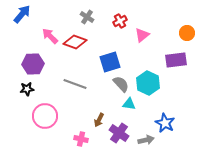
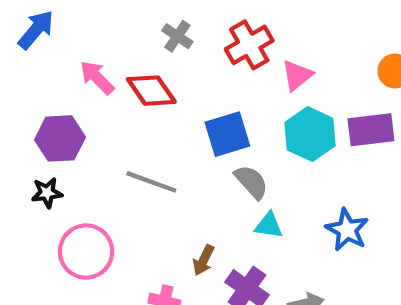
red cross: (120, 21) -> (249, 45), size x1.5
red diamond: (75, 42) -> (151, 91), turned 35
cyan hexagon: (148, 83) -> (310, 134), moved
blue star: (165, 123) -> (347, 230), moved

